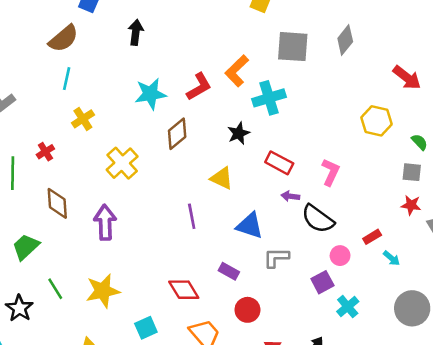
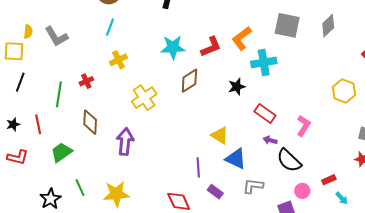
yellow triangle: (222, 178) -> (220, 135), moved
purple line: (192, 216) -> (198, 167), moved

